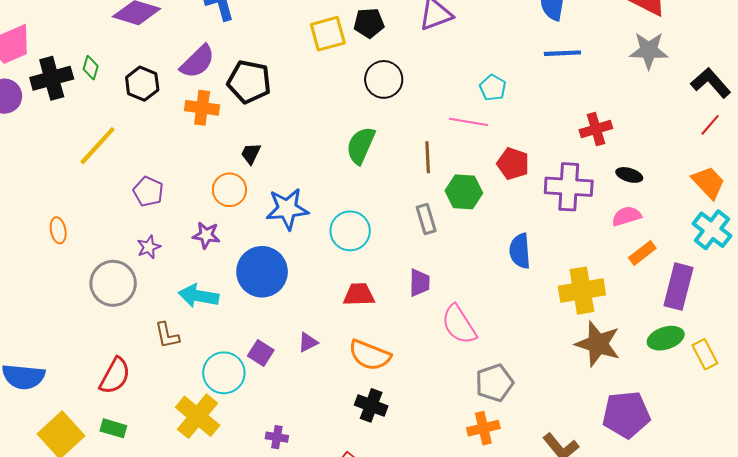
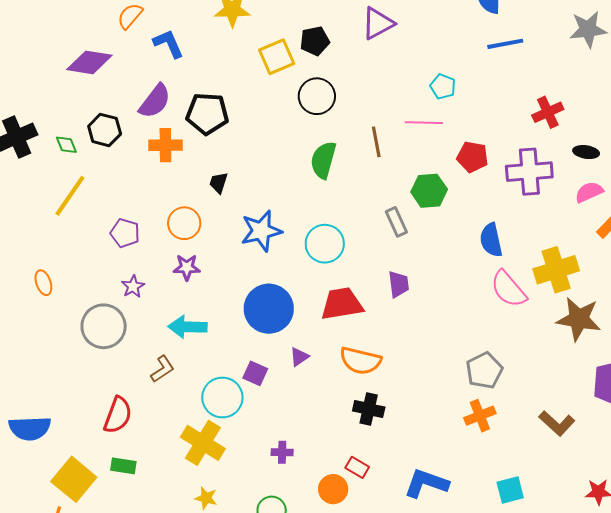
green diamond: (91, 68) -> (66, 145), moved, turned -30
black circle: (384, 79) -> (317, 96), moved
brown line: (428, 157) -> (376, 142), moved
orange circle: (229, 190) -> (184, 223), moved
blue circle: (262, 272) -> (269, 309), moved
red trapezoid: (359, 295) -> (342, 304), size x1.4
pink semicircle: (459, 325) -> (508, 289), moved
brown L-shape: (167, 335) -> (163, 369), turned -104

